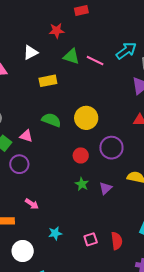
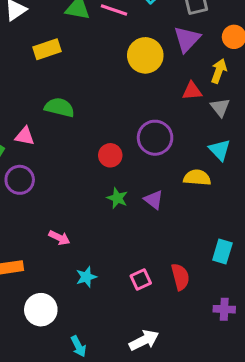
yellow circle: (86, 118) -> (145, 55), moved
purple triangle: (106, 188) -> (154, 200), turned -32
pink arrow: (32, 204) -> (59, 238), moved

